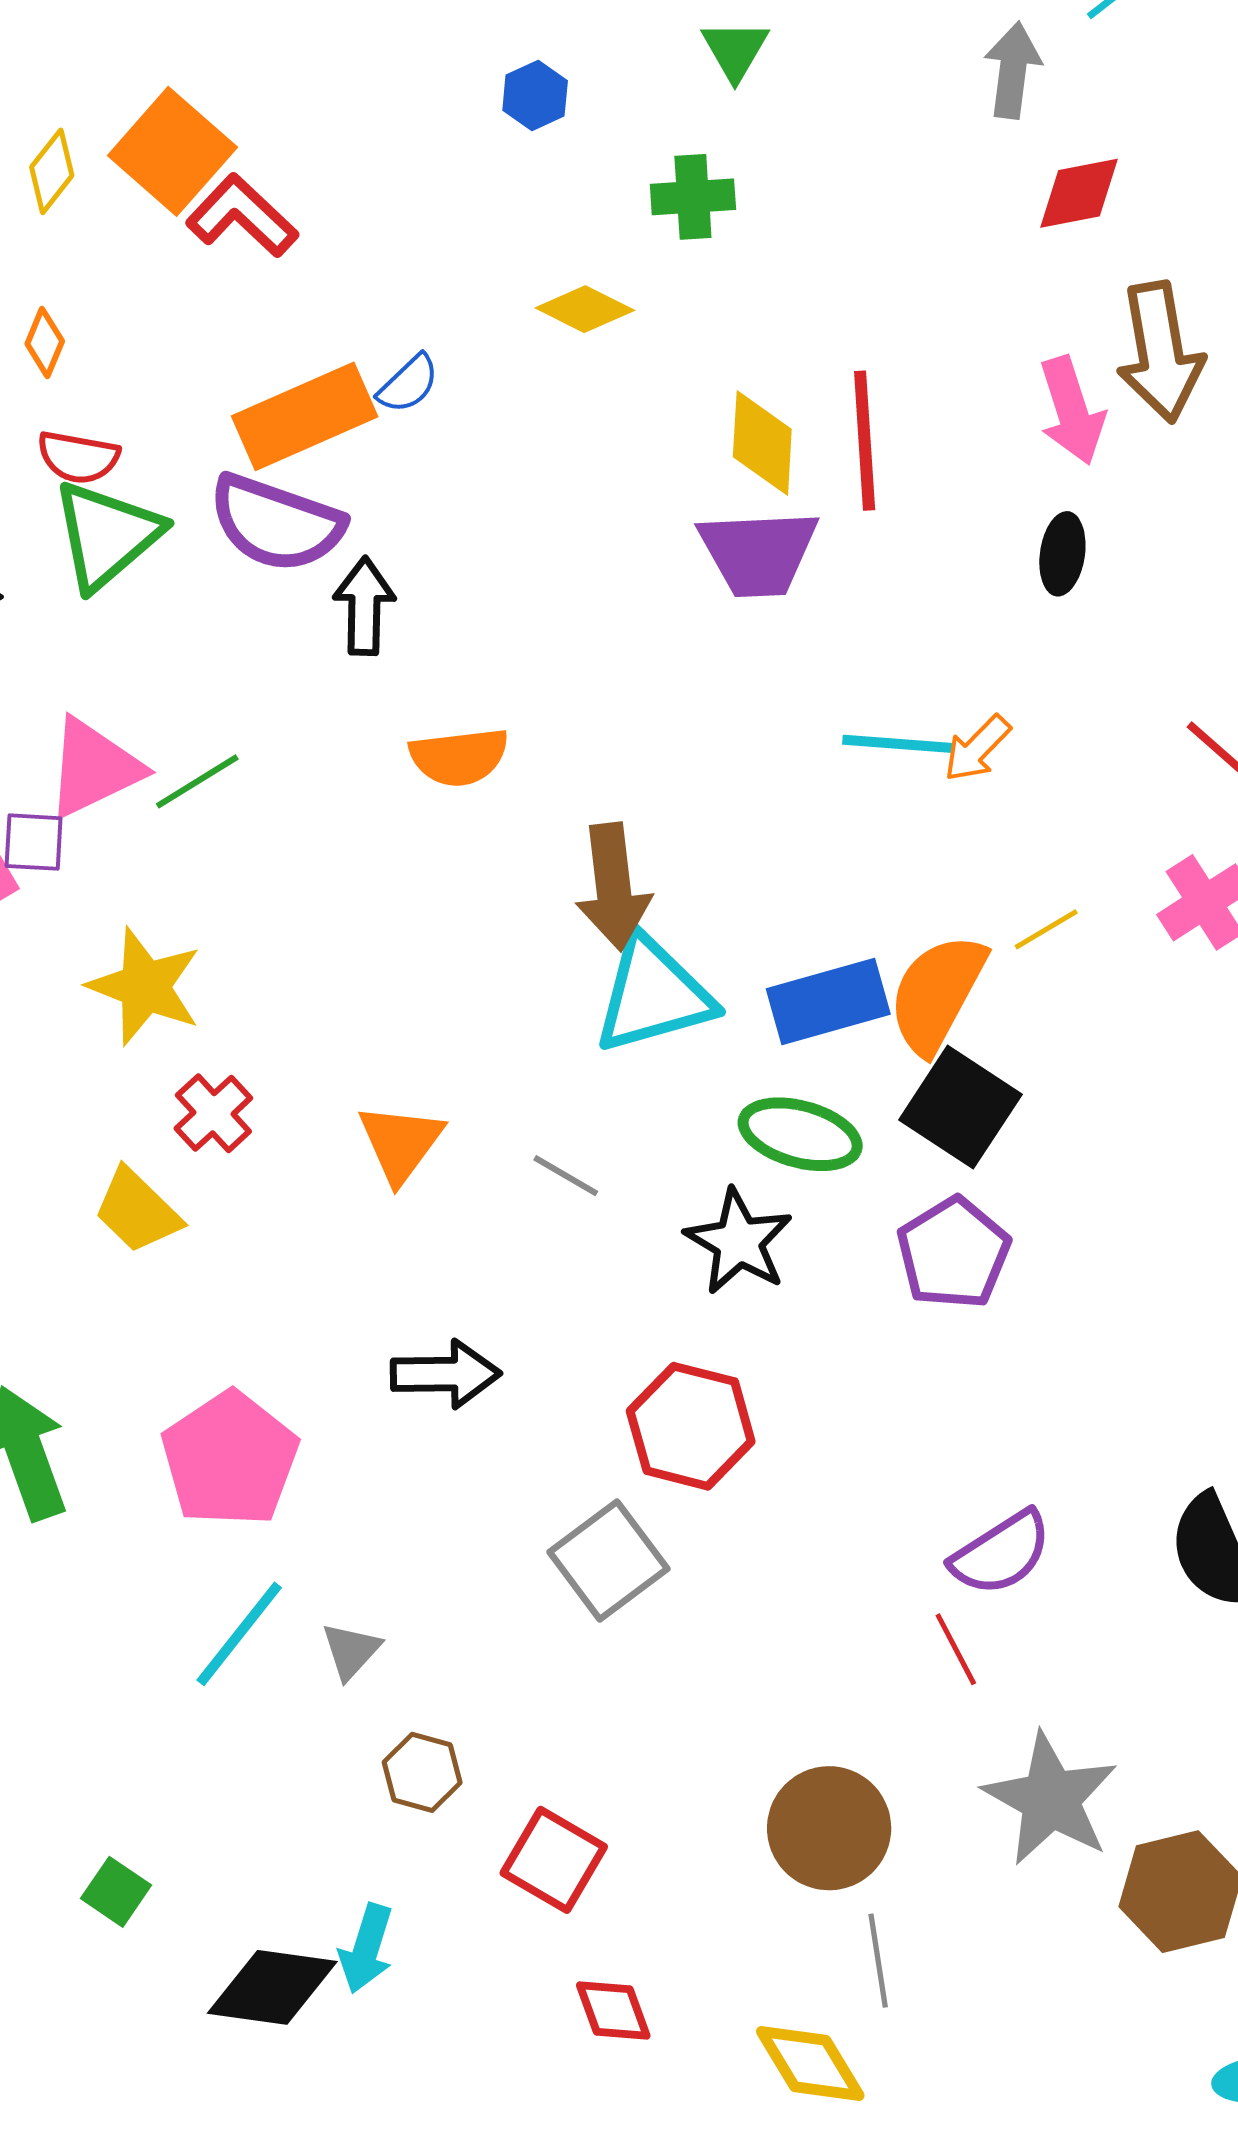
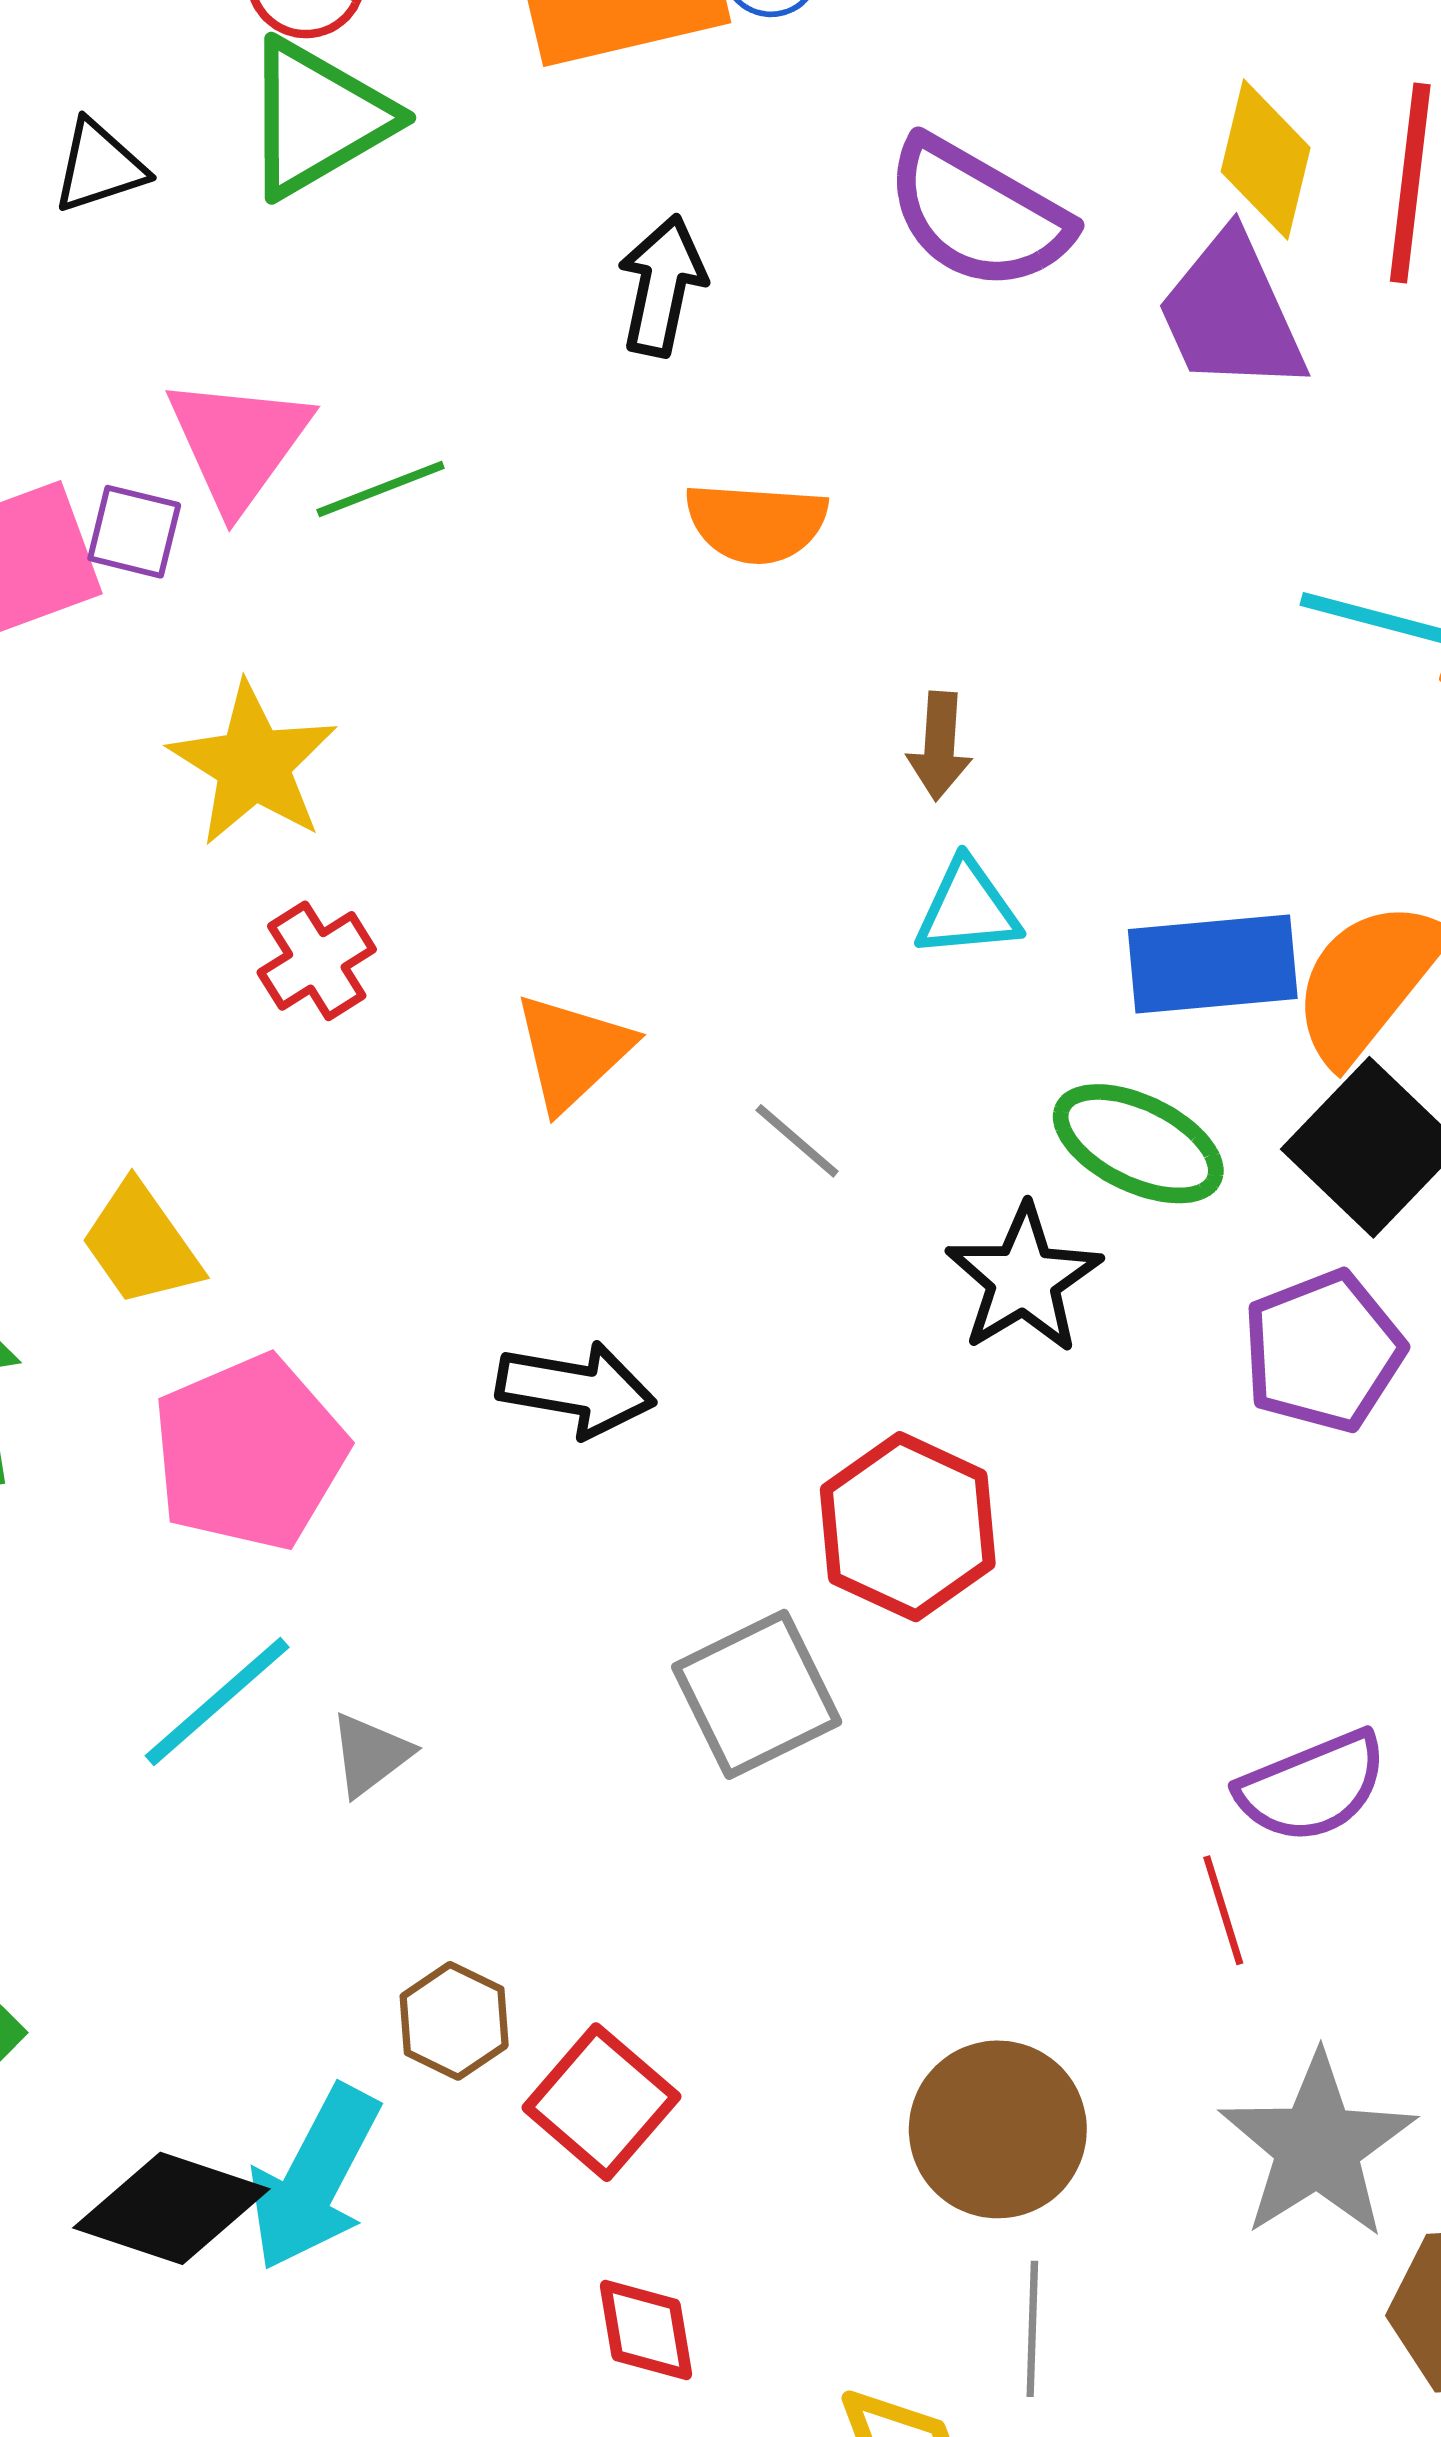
purple semicircle: (276, 523) -> (978, 214), moved
purple trapezoid: (758, 553) -> (1231, 313), turned 58
pink triangle: (94, 768) -> (238, 443), turned -39
brown arrow: (613, 887) -> (939, 746), size x0.6
cyan triangle: (653, 995) -> (968, 909), size x0.6
yellow trapezoid: (137, 1211) -> (141, 1244), moved
brown hexagon: (422, 1772) -> (454, 2021), moved
cyan arrow: (366, 1949) -> (314, 2178), size x1.5

